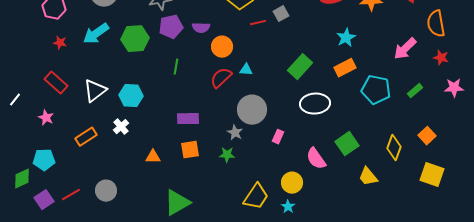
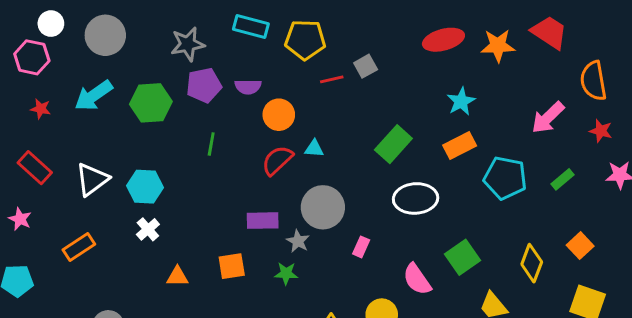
purple rectangle: (188, 119) -> (263, 221), moved
white cross: (121, 127) -> (148, 229), moved

